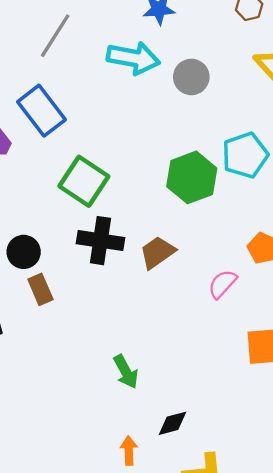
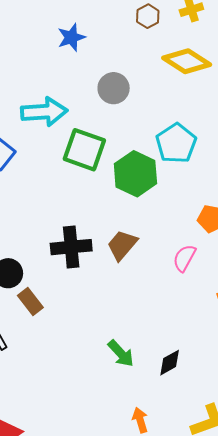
cyan arrow: (133, 58) -> (44, 112), moved
green square: (84, 181) -> (84, 150), moved
black diamond: (173, 423) -> (170, 363), moved

